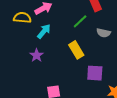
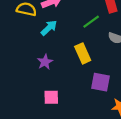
purple star: (37, 55) -> (45, 62), moved

